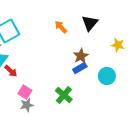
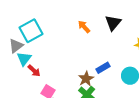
brown star: (81, 56) -> (86, 79), moved

